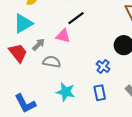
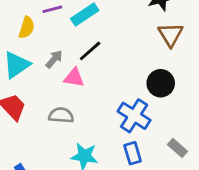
gray arrow: (39, 45) -> (54, 59), moved
blue cross: (103, 67) -> (134, 116), size x1.6

